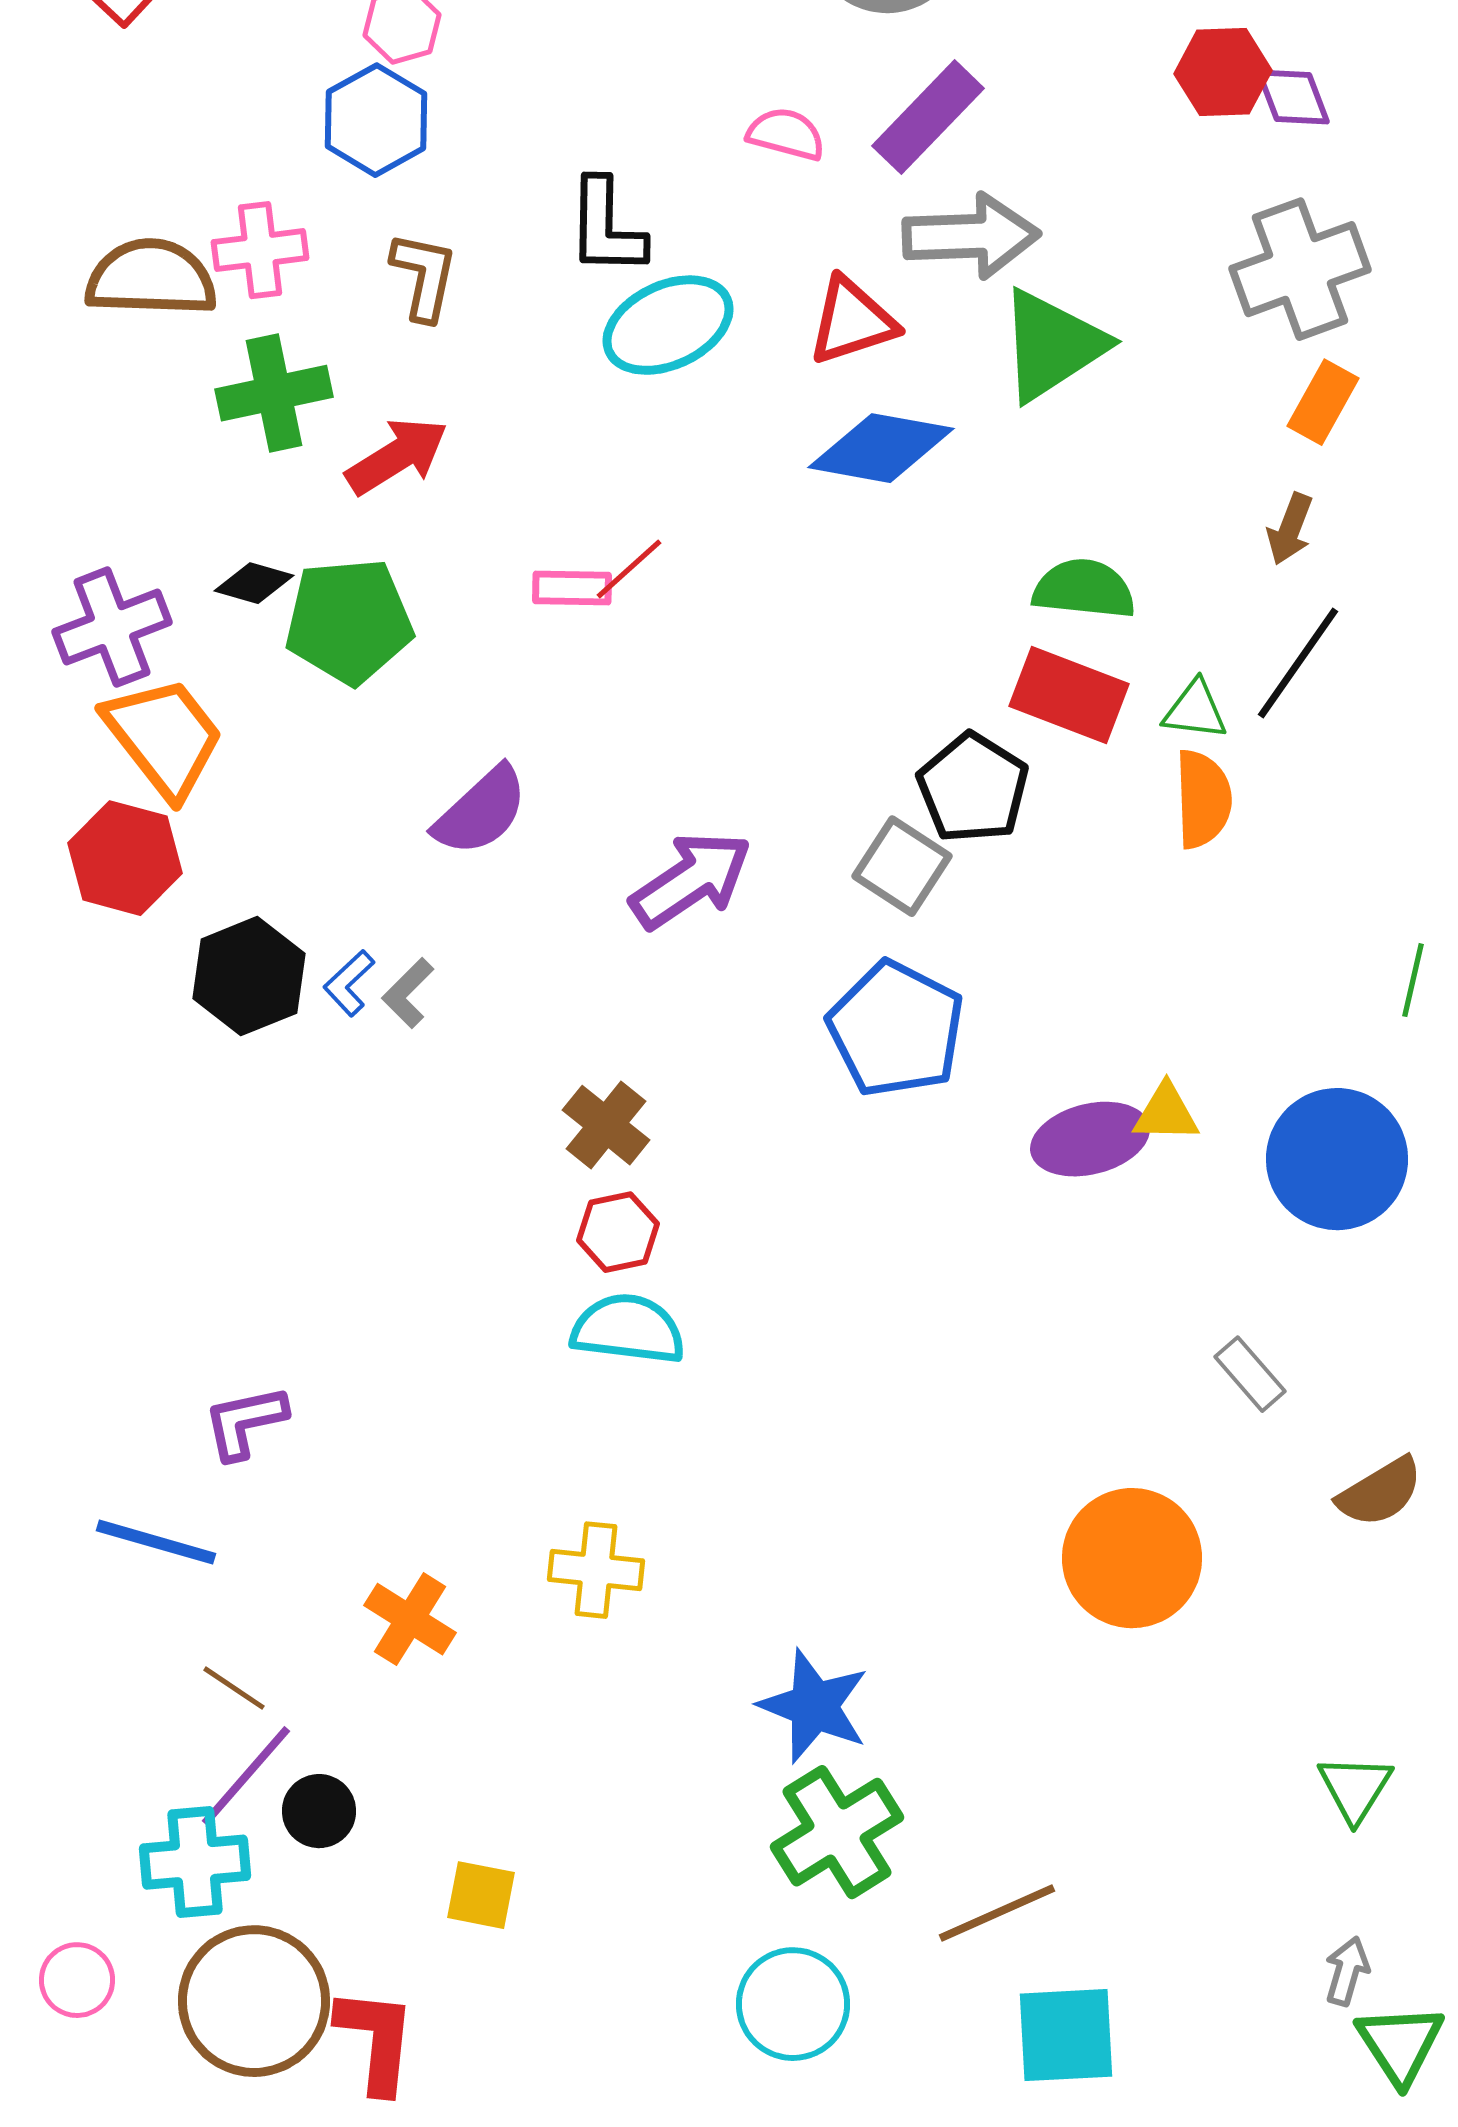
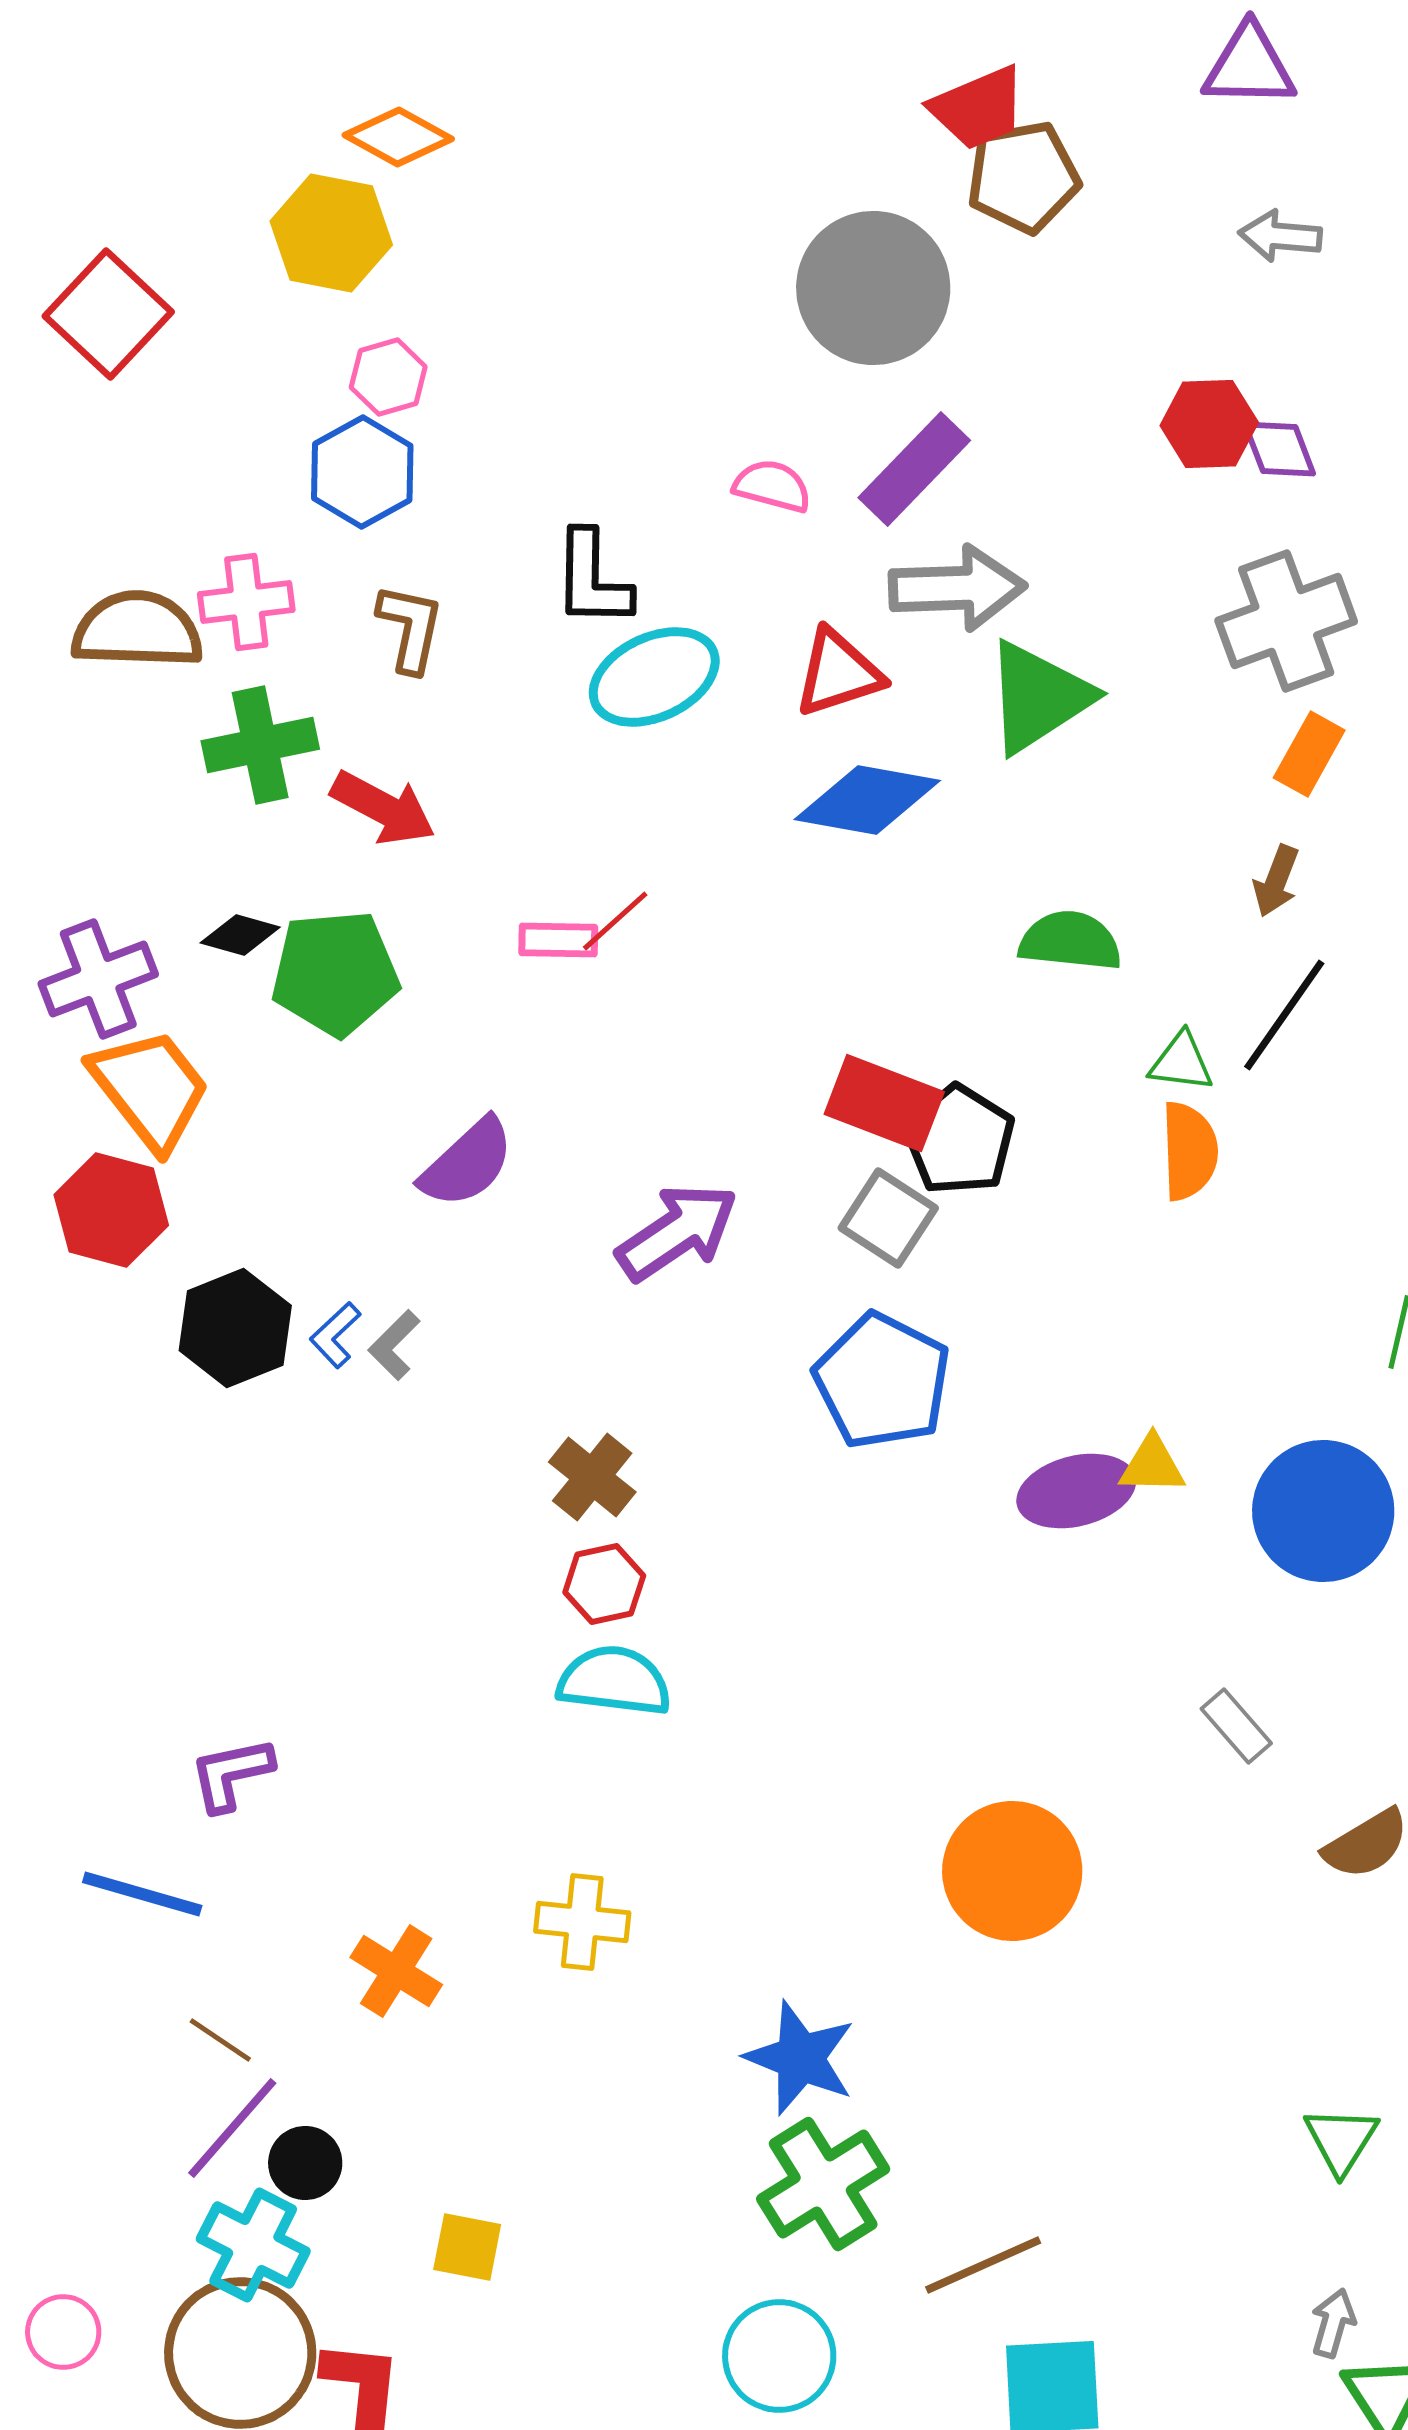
red arrow: (397, 456) -> (383, 808), turned 60
red rectangle: (1069, 695) -> (884, 1103), moved
orange circle: (1132, 1558) -> (1012, 1871), moved
cyan cross: (195, 1862) -> (253, 2245), moved, turned 32

